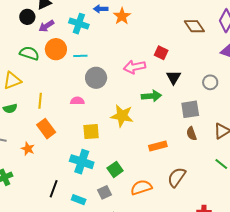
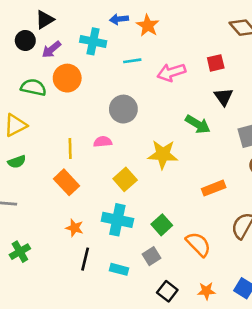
red square: (161, 53) -> (216, 63), moved, turned -32
cyan line: (80, 56) -> (132, 61), moved
pink arrow: (134, 67) -> (171, 72), moved
green arrow: (151, 96) -> (198, 124), turned 42
yellow line: (40, 101) -> (70, 148), moved
yellow square: (91, 132) -> (125, 179), turned -30
orange star: (28, 149) -> (74, 228), moved
orange semicircle: (141, 187) -> (198, 244), turned 70

